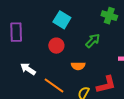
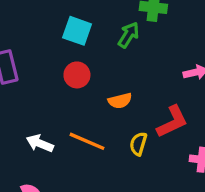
green arrow: (93, 41) -> (129, 35), moved
white arrow: (28, 69) -> (40, 143), moved

